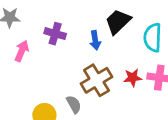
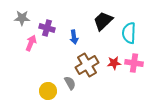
purple cross: (55, 34) -> (47, 28), moved
blue arrow: (95, 40) -> (74, 37), moved

